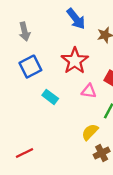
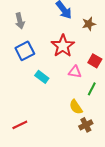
yellow semicircle: (90, 132) -> (76, 107), turned -77

